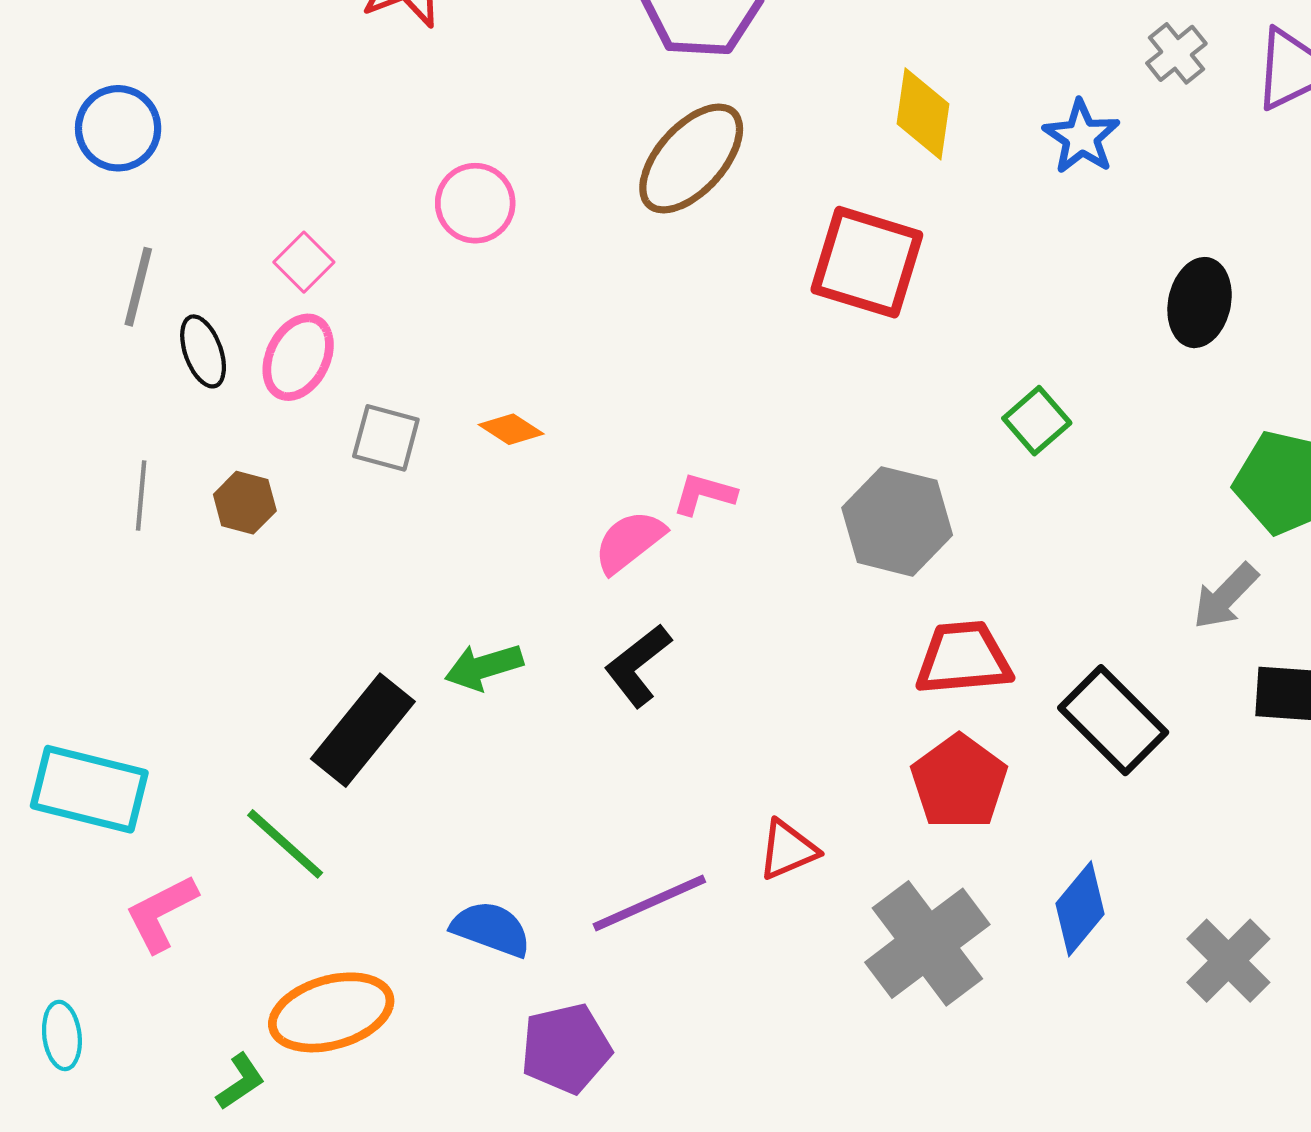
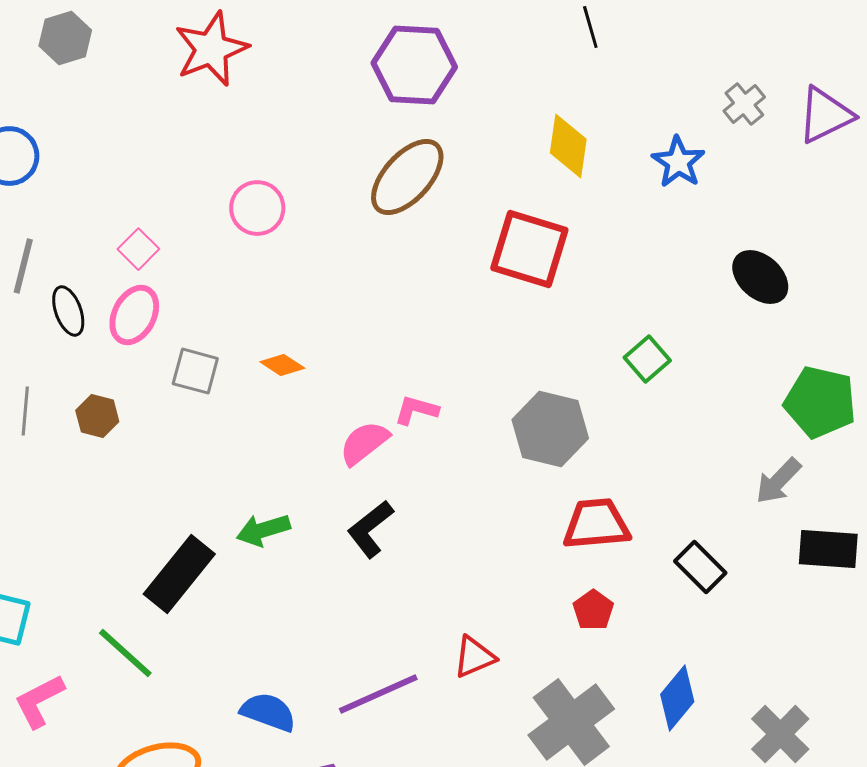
black ellipse: (1200, 303) -> (760, 277), turned -60
black rectangle: (1113, 720) -> (700, 567), size x0.7
red pentagon: (959, 782) -> (593, 610), size x0.6

